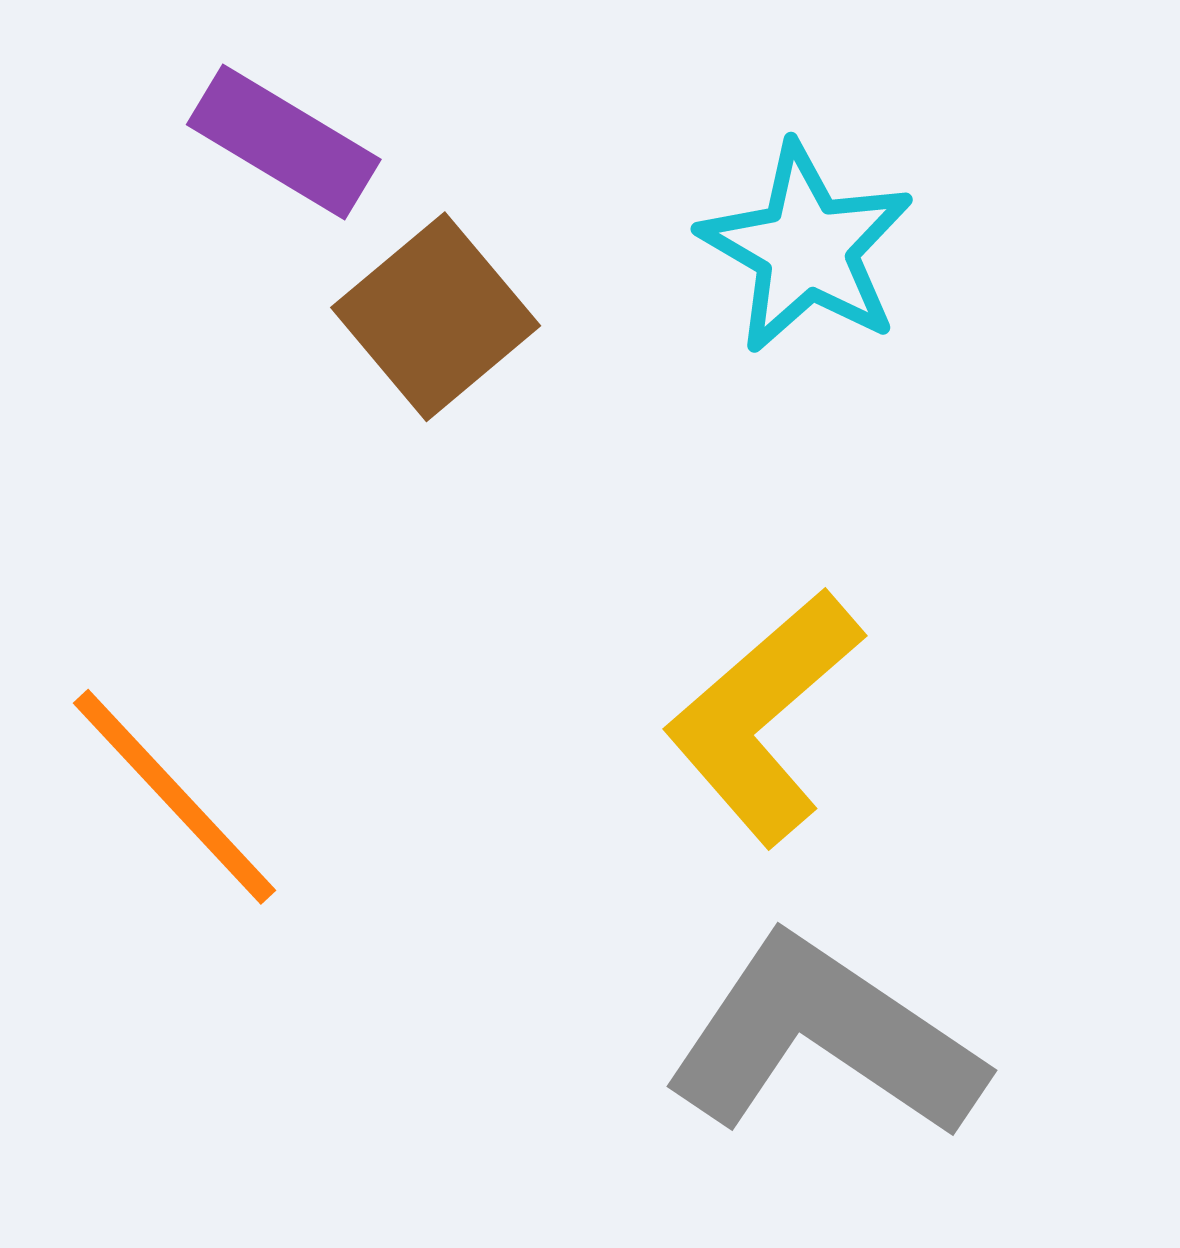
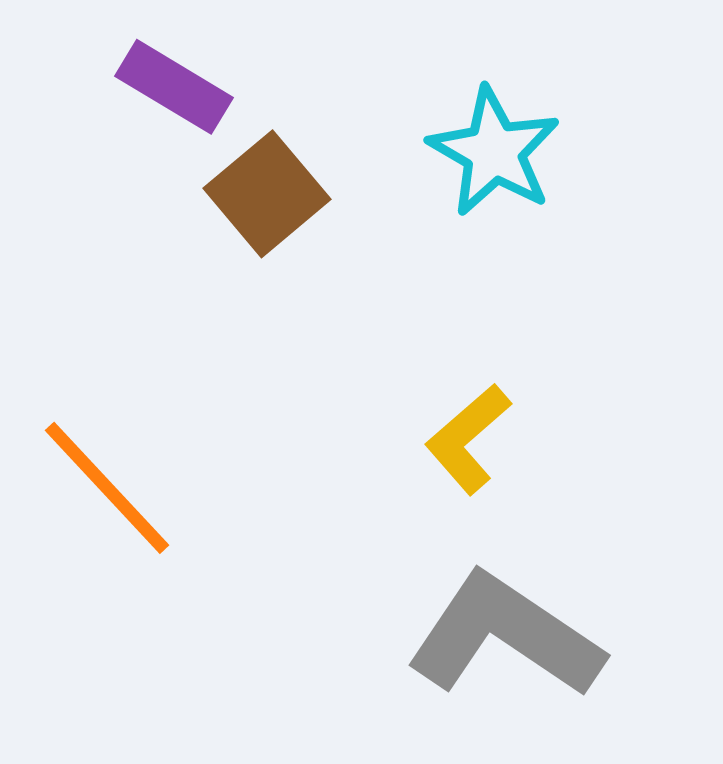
yellow L-shape: (764, 717) -> (468, 439), size x0.7

